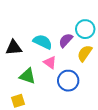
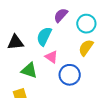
purple semicircle: (66, 40) -> (61, 15), moved
cyan semicircle: (43, 42) -> (44, 36), turned -90

